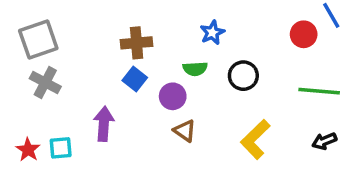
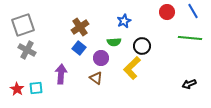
red circle: (304, 34) -> (167, 12), moved
brown cross: (137, 43) -> (80, 27), turned -30
green line: (319, 91) -> (190, 38), moved
brown triangle: (185, 131) -> (96, 78), moved
yellow L-shape: (255, 139) -> (132, 68), moved

